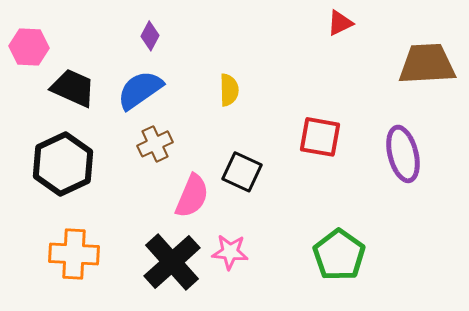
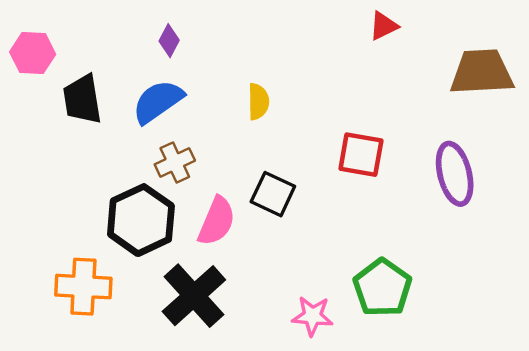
black trapezoid: (73, 88) -> (82, 99), turned -123
black hexagon: (63, 164) -> (141, 220), moved
pink star: (230, 252) -> (312, 316), moved

